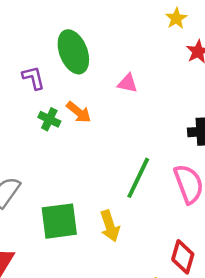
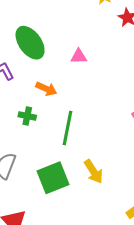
green cross: (49, 119) -> (27, 116), moved
green line: (138, 178) -> (68, 128), moved

